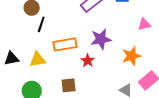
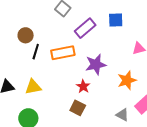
orange rectangle: (65, 44) -> (63, 53), moved
brown square: (69, 85) -> (78, 108), moved, turned 35

